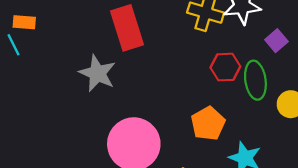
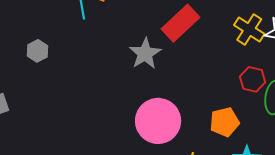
red rectangle: (127, 28) -> (181, 23), turned 48

